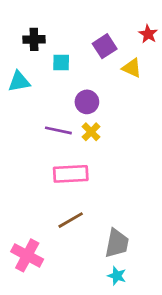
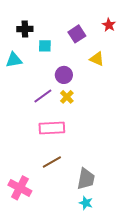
yellow triangle: (132, 68) -> (97, 59), moved
purple line: (58, 130) -> (43, 96), turned -48

